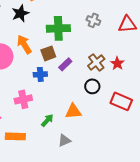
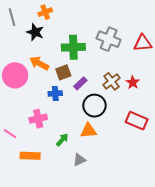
black star: (20, 13) -> (35, 32), turned -30
gray cross: (93, 20) -> (109, 39), size x1.6
orange arrow: (24, 44) -> (39, 63), turned -30
black circle: (92, 86) -> (94, 106), moved, size x1.5

